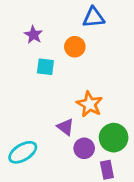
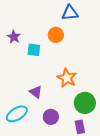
purple star: (33, 35) -> (14, 37), moved
purple triangle: (65, 127) -> (36, 92), moved
purple circle: (84, 148) -> (51, 117), moved

